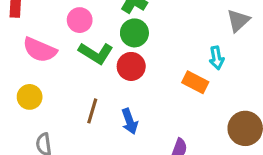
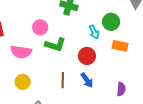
green circle: (134, 33) -> (111, 22), moved
cyan arrow: (217, 58) -> (94, 32), moved
red circle: (131, 66) -> (87, 56), moved

